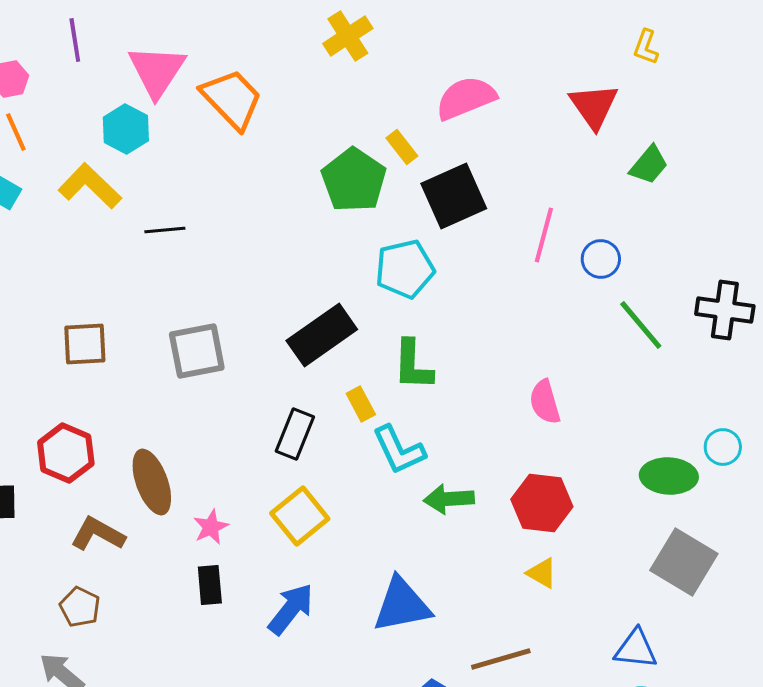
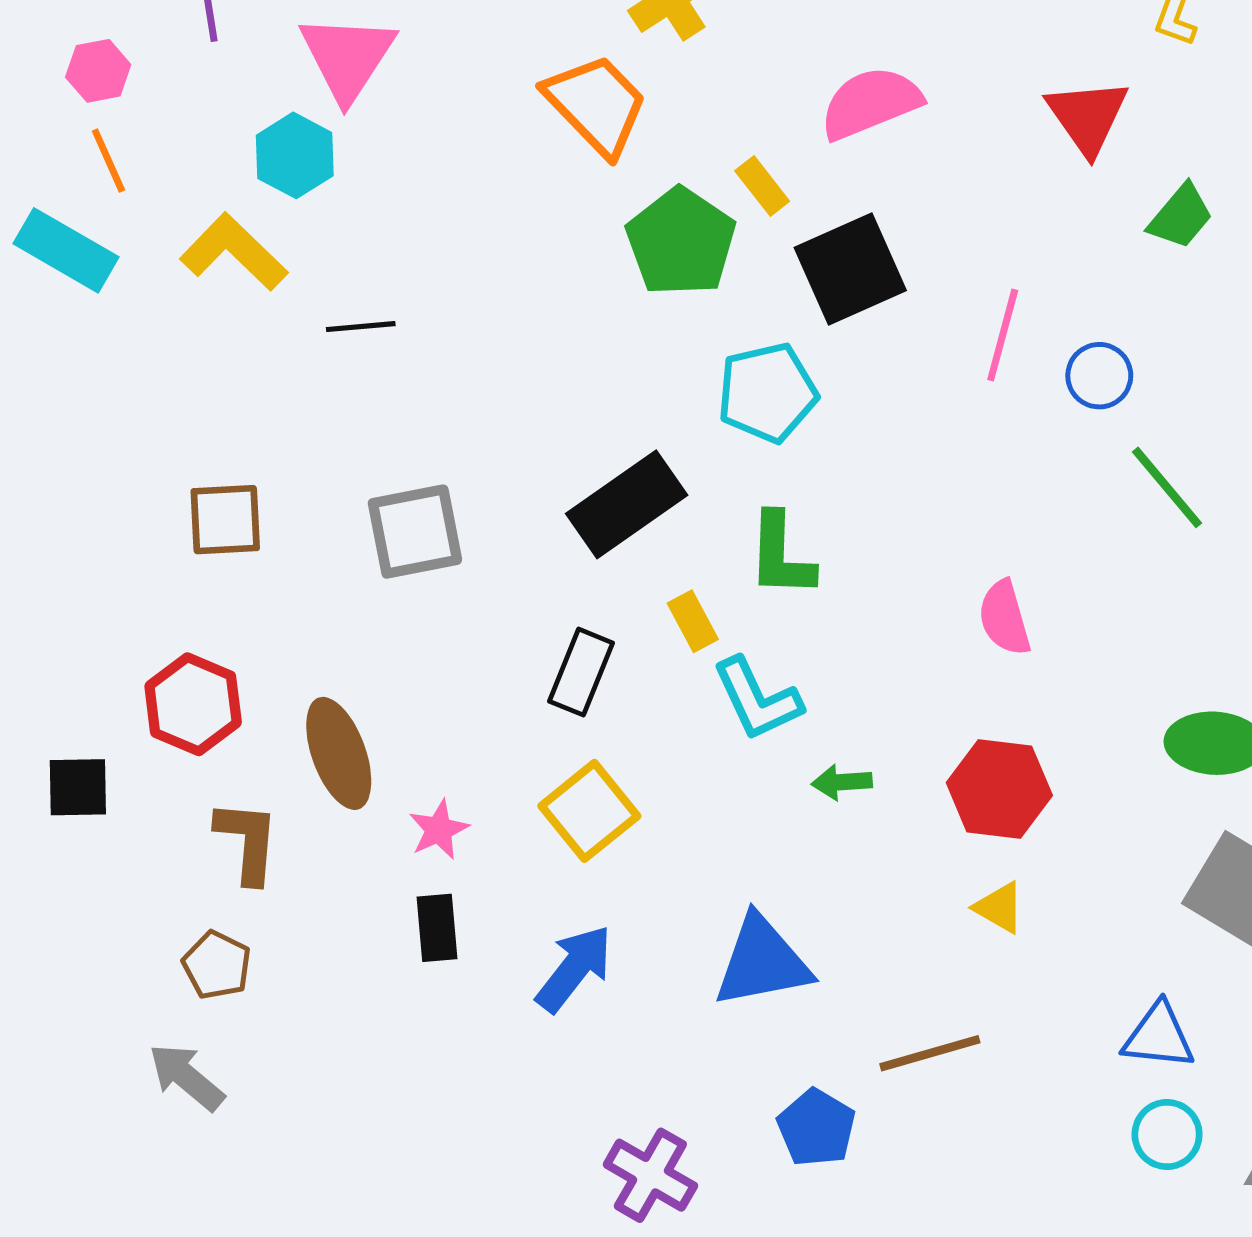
orange trapezoid: (232, 99) -> (596, 105), moved
green arrow: (449, 499) -> (842, 782), size x0.7
brown L-shape: (98, 534) -> (247, 841), turned 66

